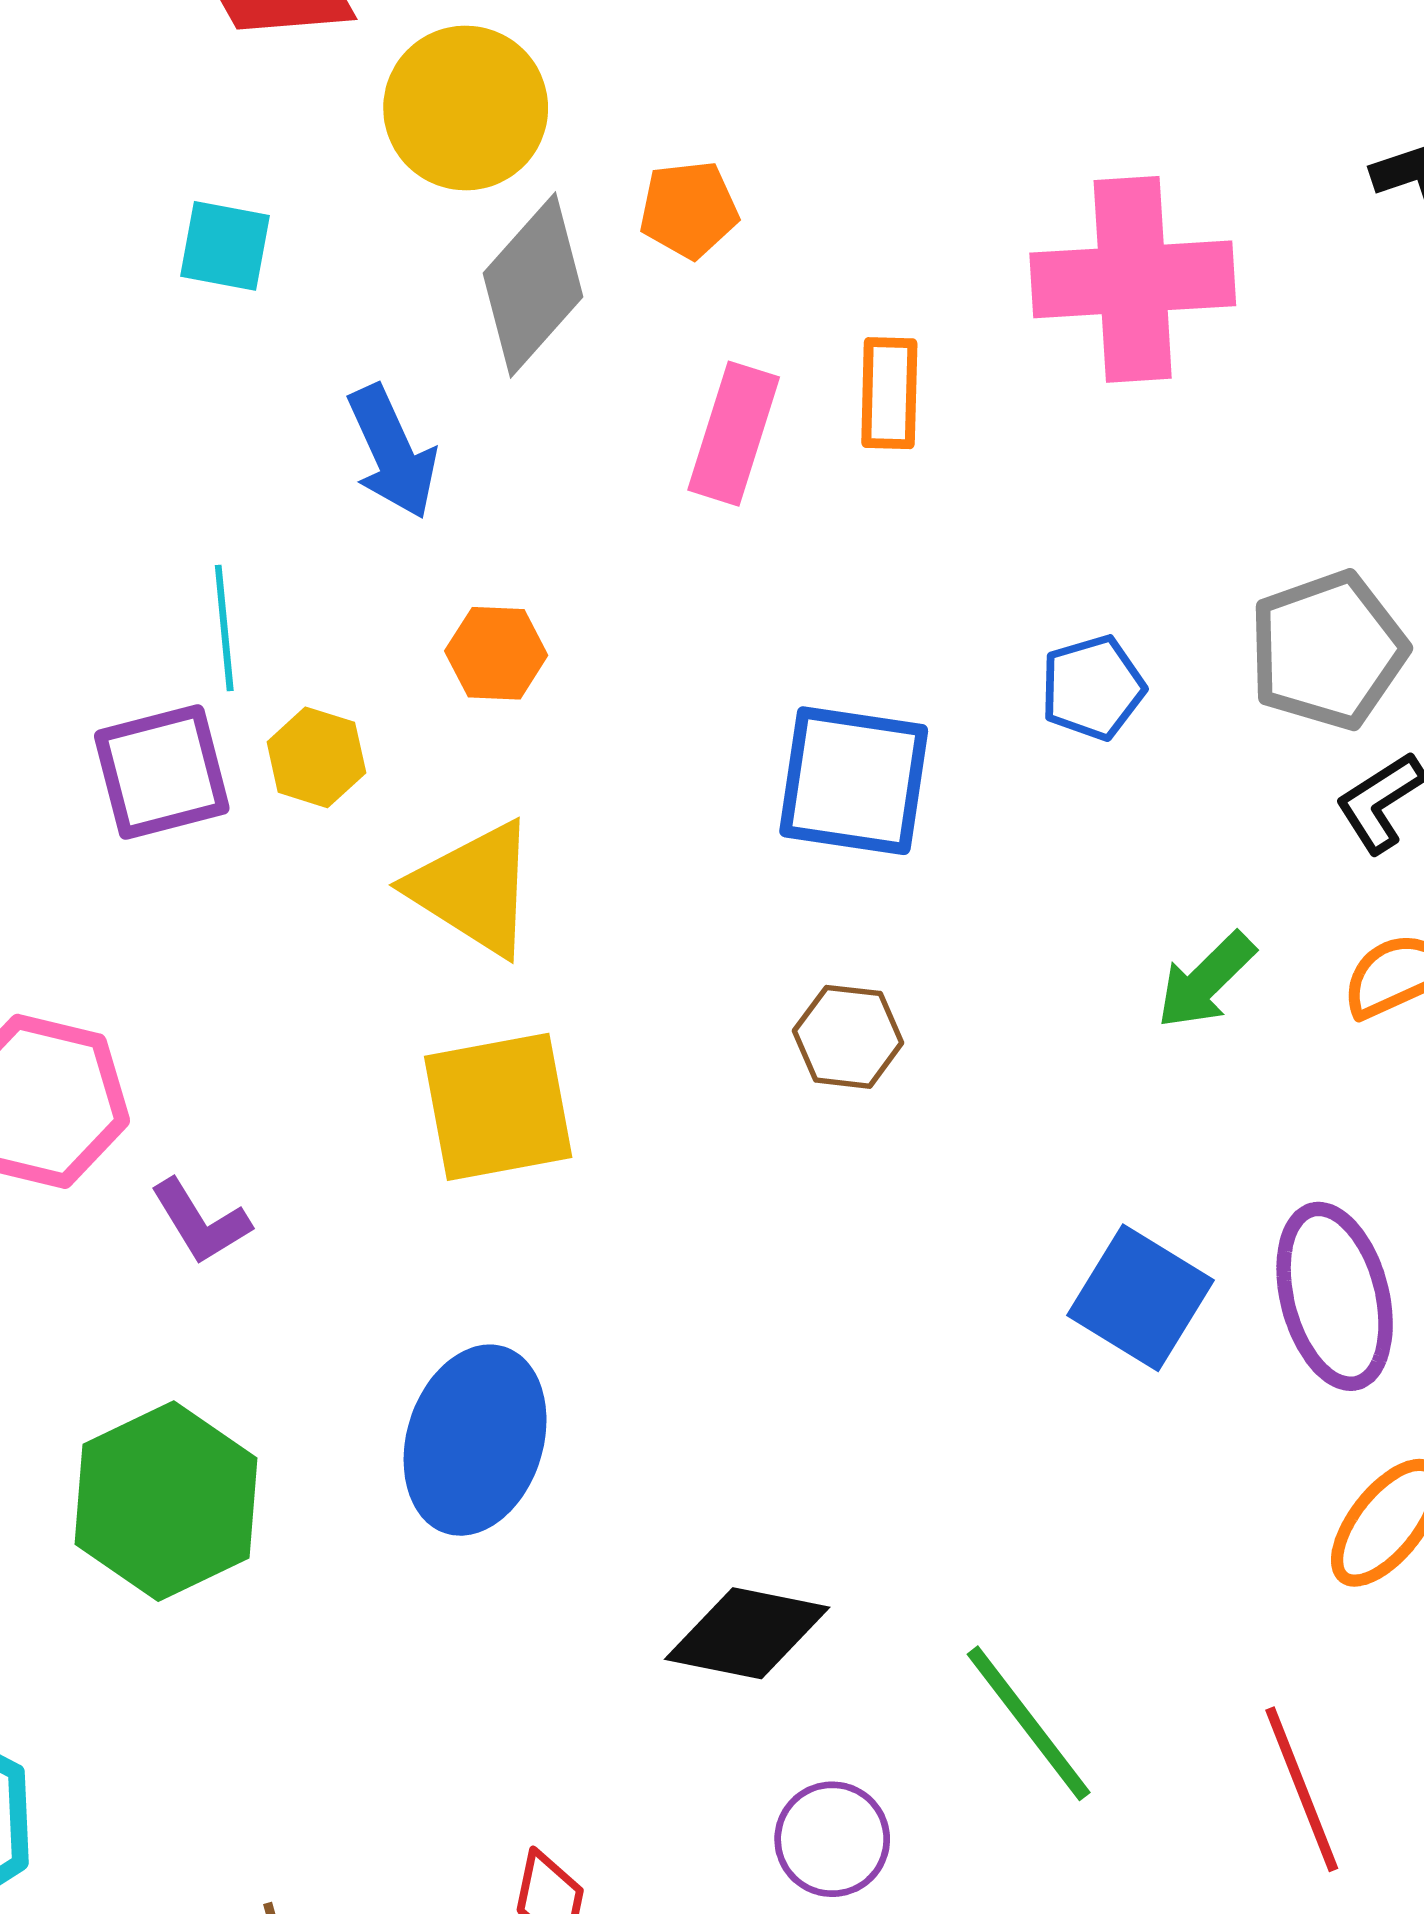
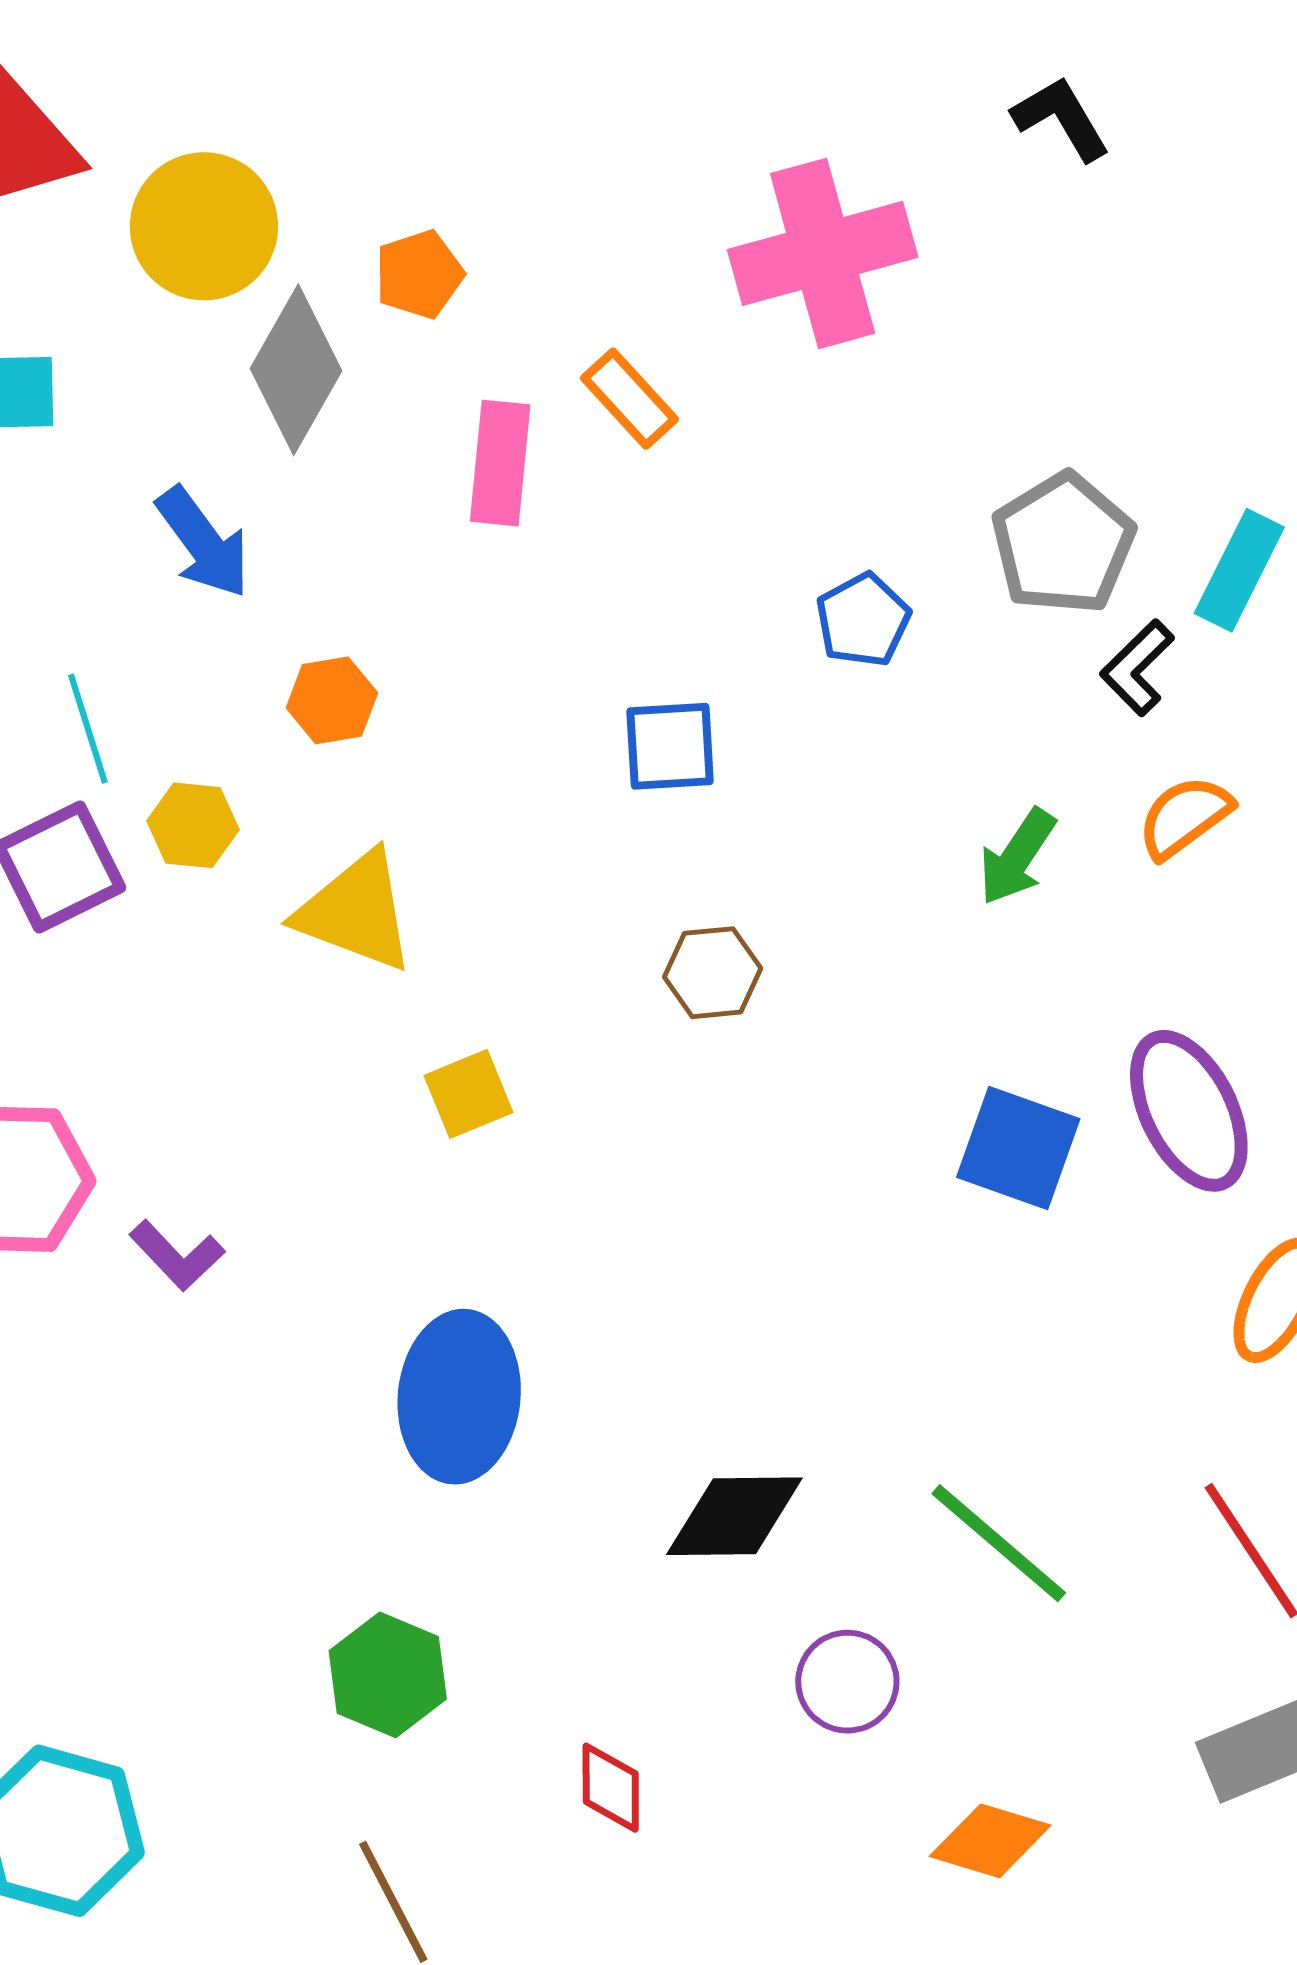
orange rectangle: (889, 393) -> (630, 399), turned -32
blue square: (854, 781) -> (670, 746), size x0.7
yellow square: (498, 1107) -> (468, 1094), moved, size x0.6
green hexagon: (166, 1501) -> (388, 1675), moved, size x0.7

